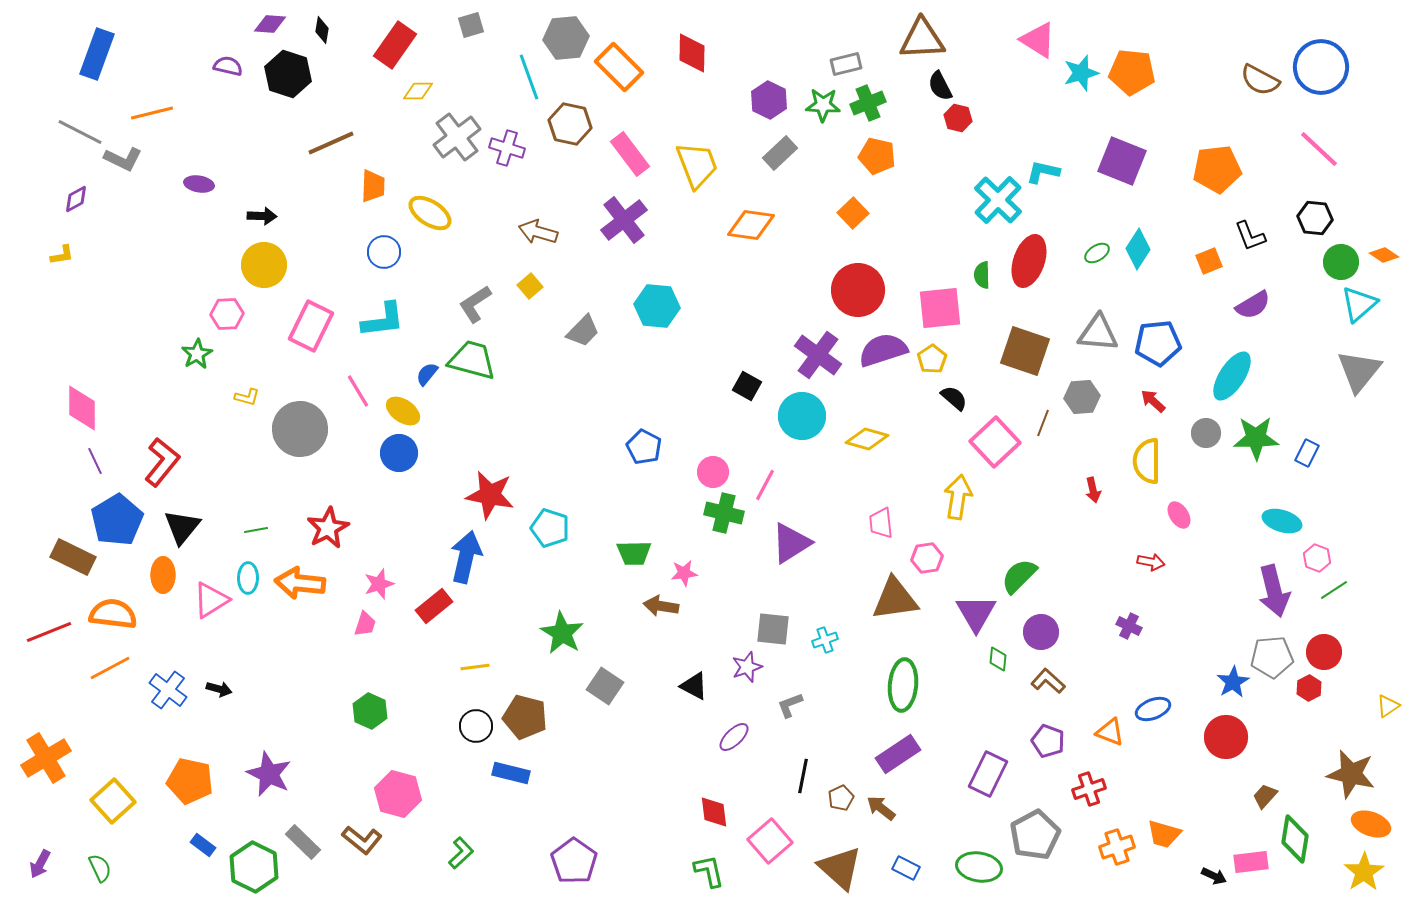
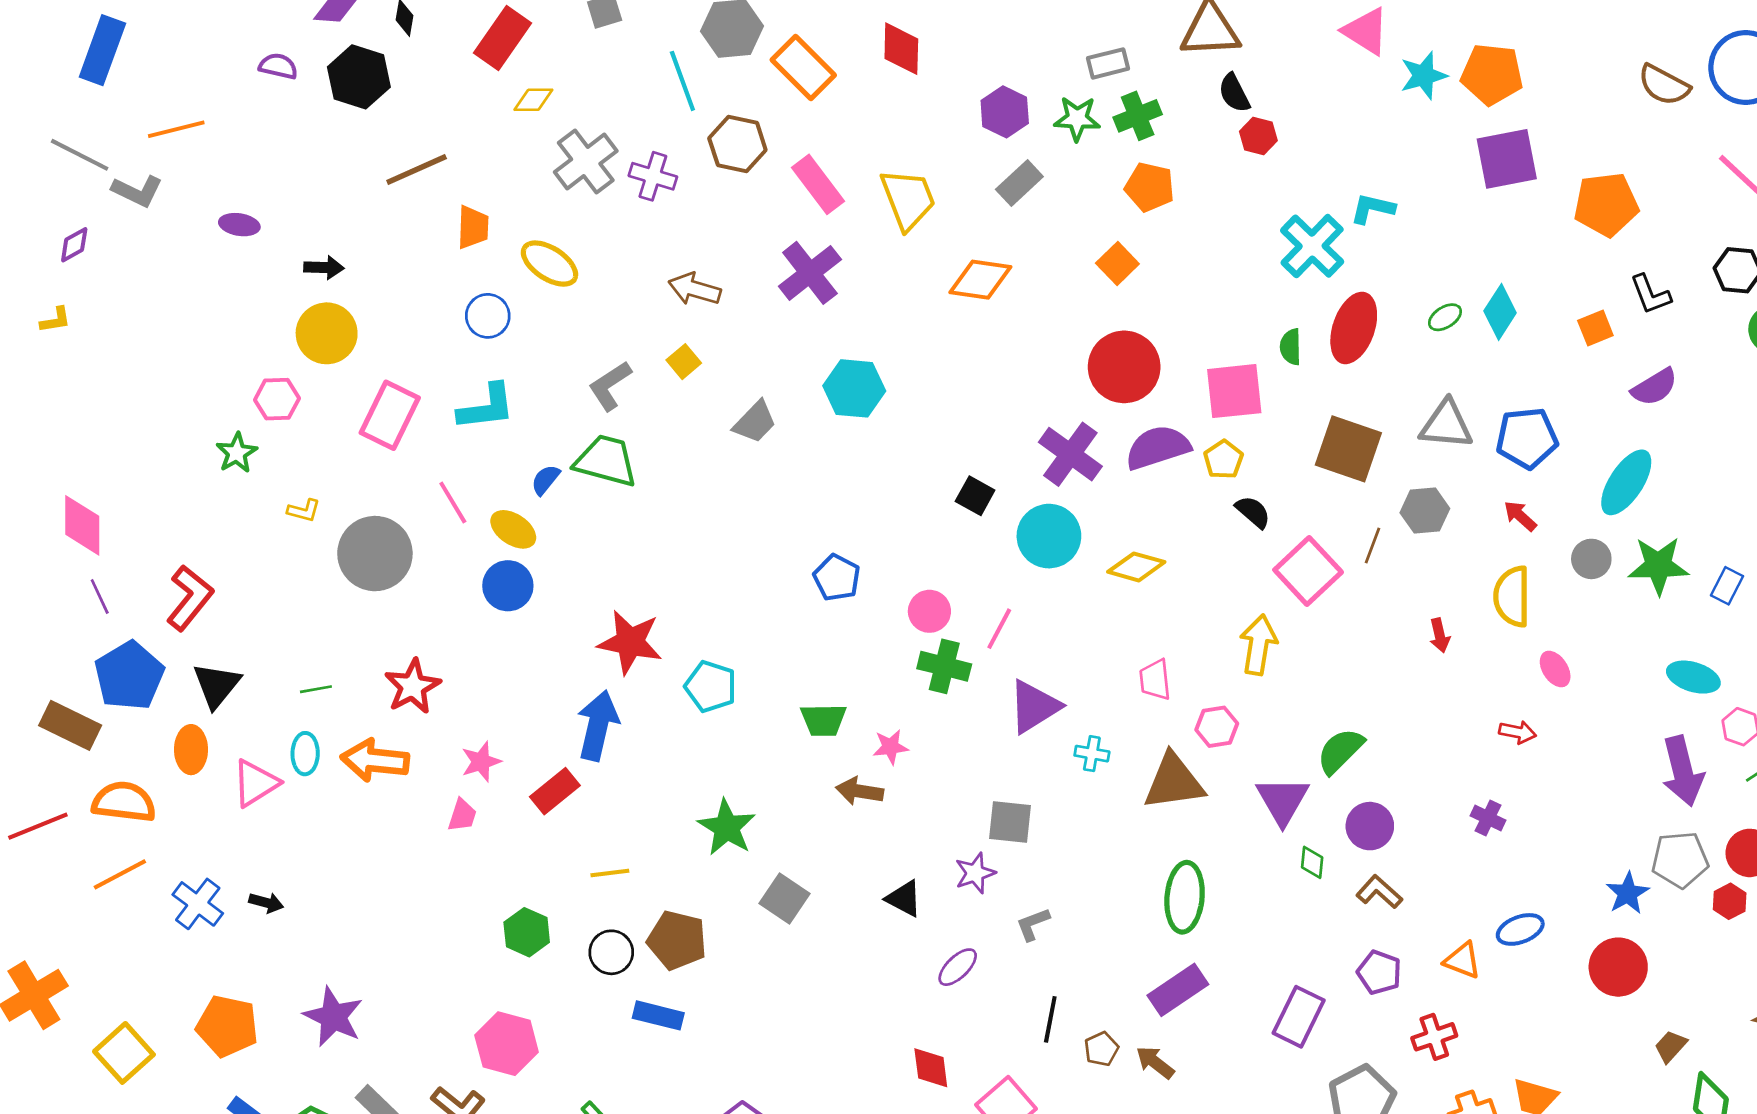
purple square: (1122, 161) -> (1507, 159), moved, turned -33
cyan cross: (825, 640) -> (1092, 754), moved, turned 30
green hexagon: (370, 711) -> (527, 932), moved

